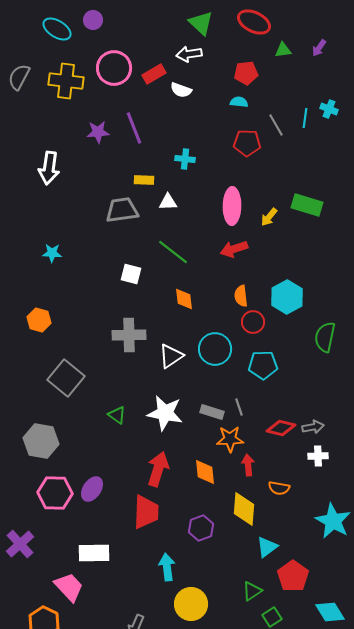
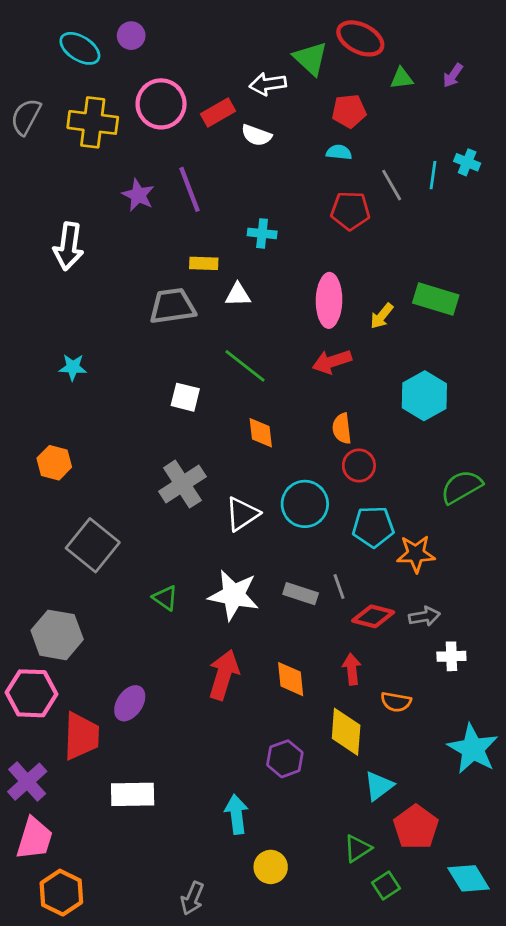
green triangle: (201, 23) -> (311, 58), moved
purple star: (98, 132) -> (138, 195), turned 30
cyan hexagon: (287, 297) -> (424, 396), moved
gray cross: (129, 335) -> (182, 484), turned -32
green semicircle: (325, 337) -> (461, 487), turned 48
gray arrow: (313, 427) -> (424, 616), moved
red diamond: (281, 428) -> (373, 616), moved
orange star: (230, 439) -> (416, 554), moved
pink hexagon: (55, 493) -> (31, 693), moved
red trapezoid: (146, 512) -> (81, 736), moved
pink trapezoid: (69, 587) -> (34, 839), moved, turned 60
yellow circle: (191, 604) -> (271, 867), size x0.7

